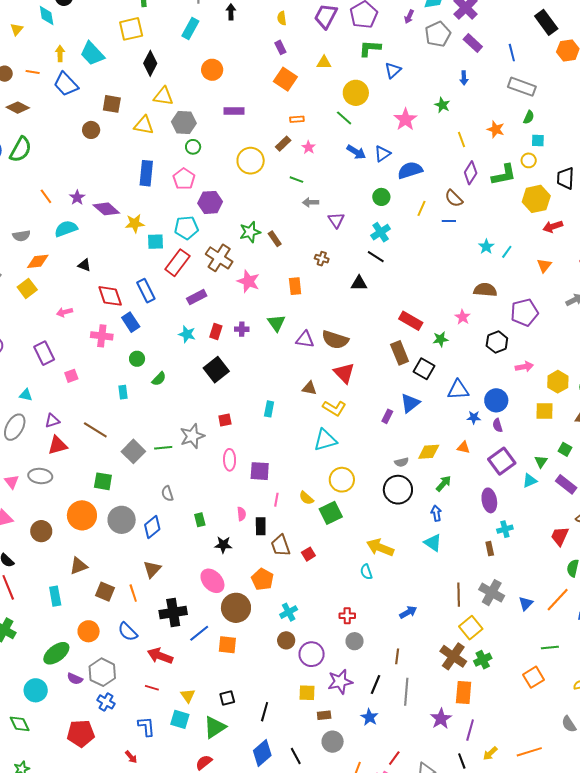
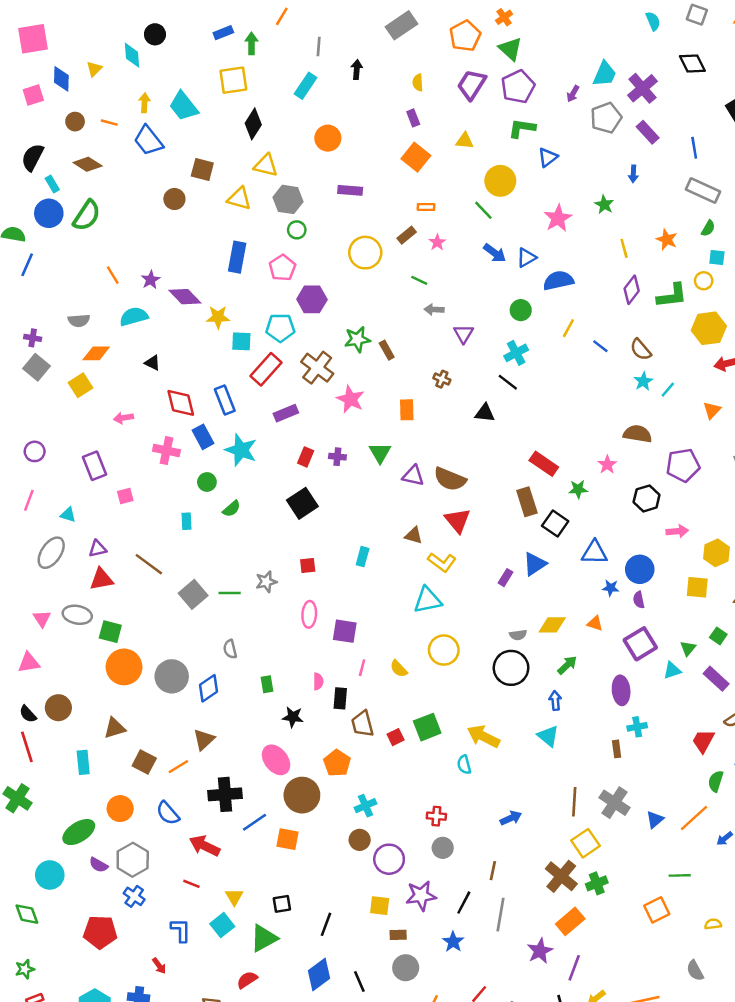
brown semicircle: (454, 198) -> (641, 350), moved
blue line: (449, 221) -> (600, 346), turned 32
cyan star: (187, 334) -> (241, 450), moved, size x1.5
gray star: (192, 436) -> (266, 582), size x0.7
green square: (103, 481) -> (110, 632), moved
green square: (331, 513) -> (427, 727), moved
brown circle: (41, 531) -> (58, 708), moved
orange line: (133, 593) -> (178, 767), turned 72
orange rectangle: (464, 693) -> (570, 921), turned 40
cyan square: (180, 719) -> (222, 925), turned 30

